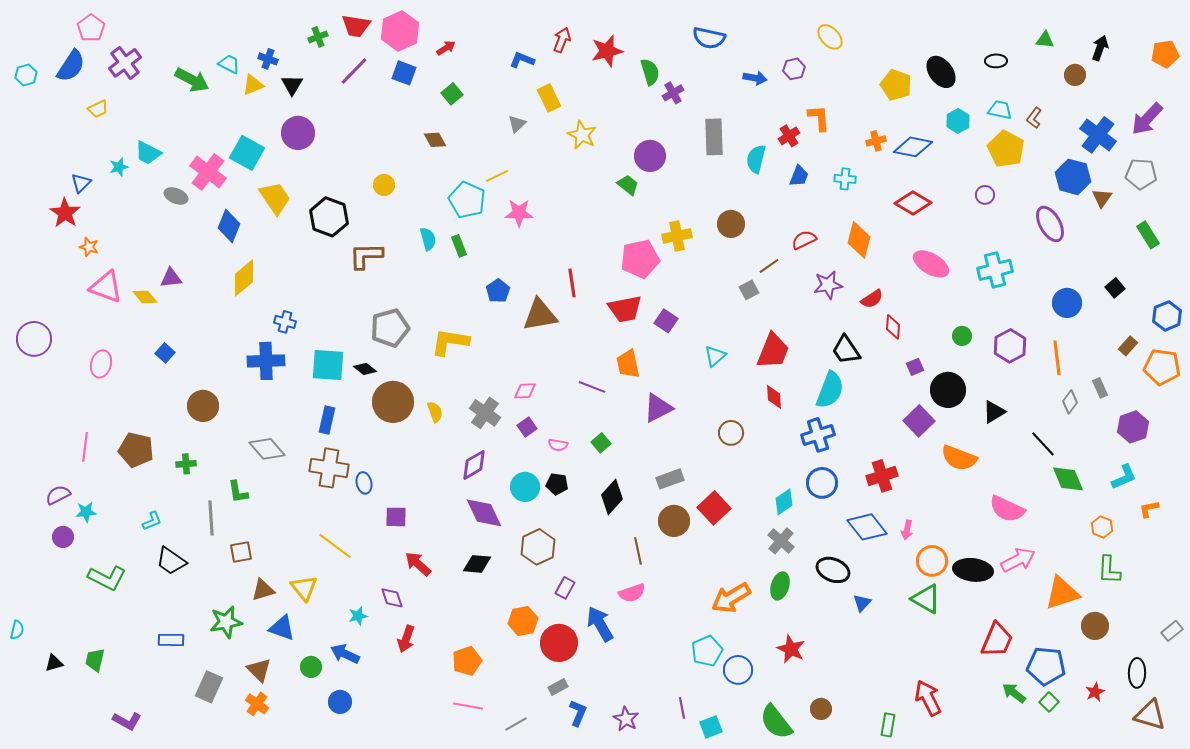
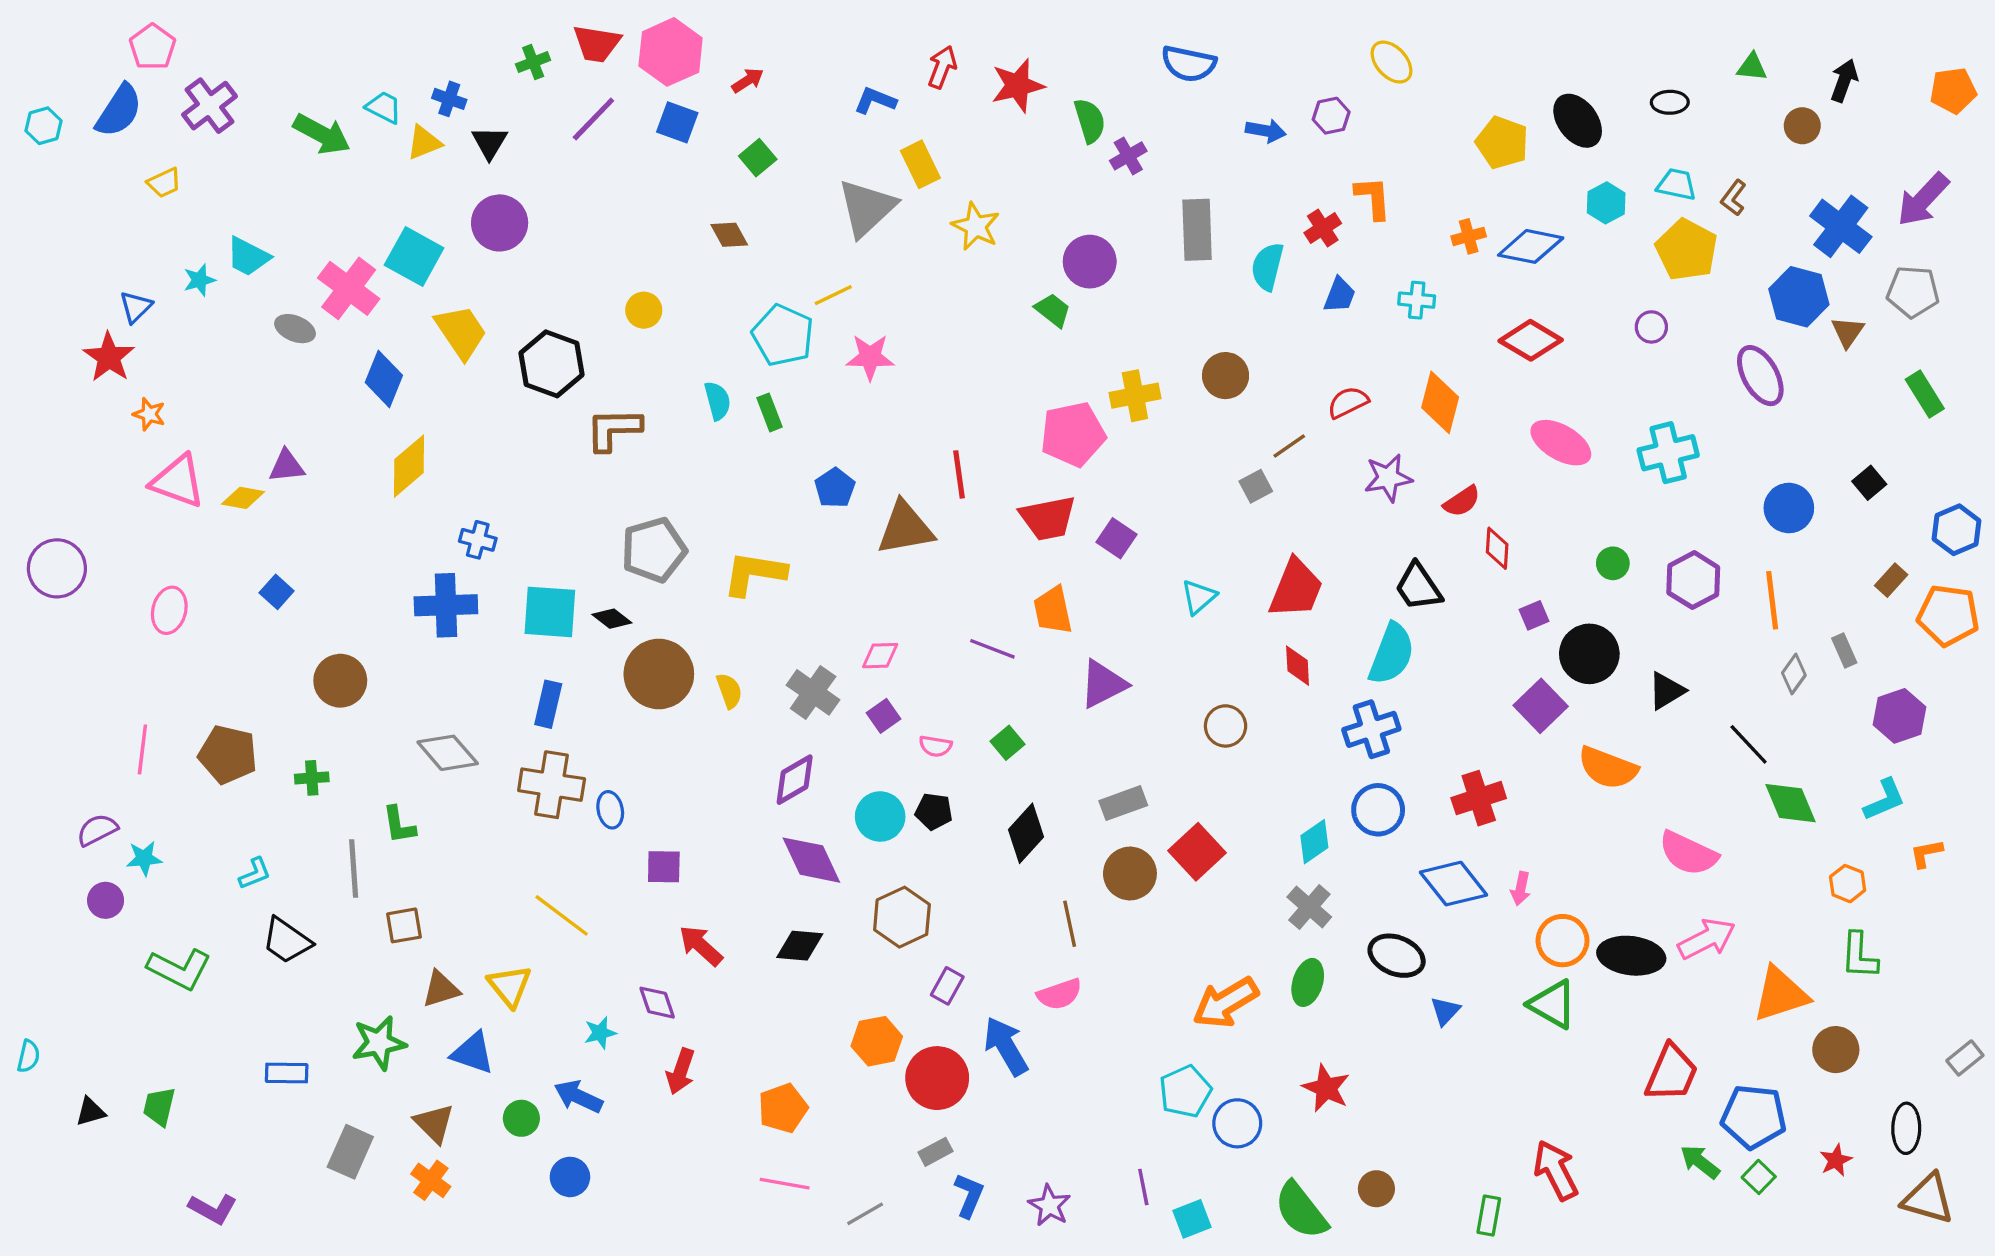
gray triangle: (517, 124) -> (867, 208), size x2.0
yellow diamond: (145, 297) -> (243, 498), turned -40

